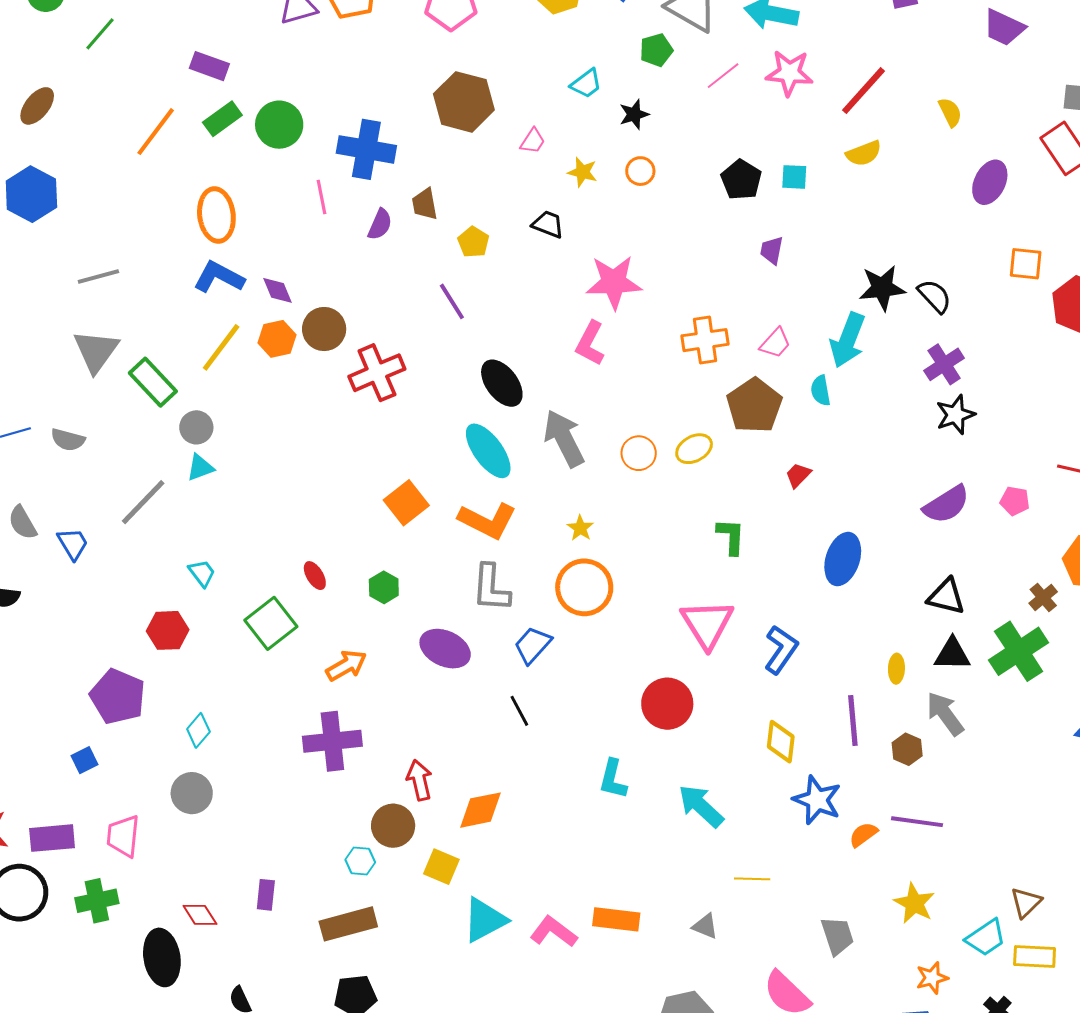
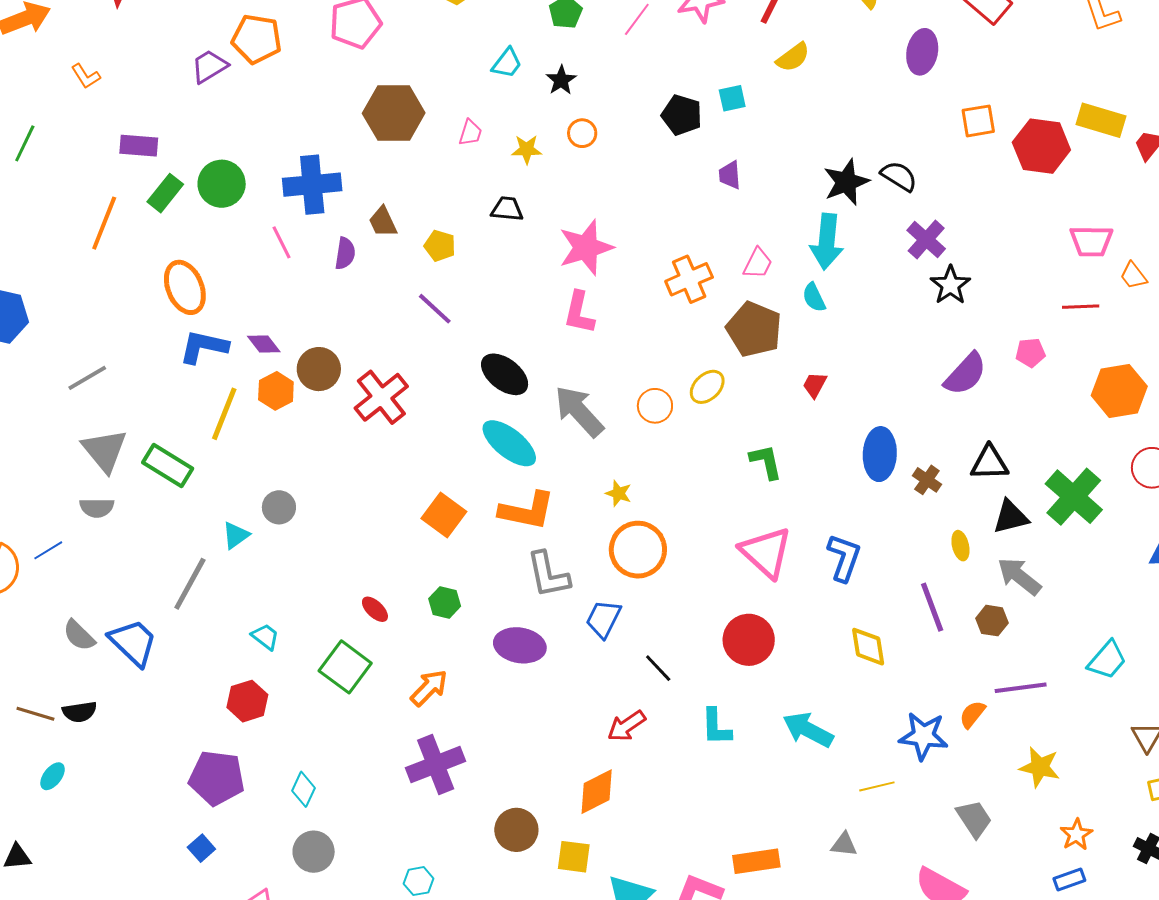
gray circle: (196, 427) -> (279, 507), moved
gray semicircle: (68, 440) -> (97, 508), moved
blue trapezoid: (73, 544) -> (133, 642), size x1.5
brown cross: (1043, 597) -> (927, 480), moved
black line: (519, 711) -> (658, 668), moved
red arrow: (419, 780) -> (627, 726), moved, turned -96
blue star: (817, 800) -> (923, 736), moved
cyan hexagon: (360, 861) -> (419, 881), moved
cyan trapezoid: (986, 938) -> (1107, 660), moved

